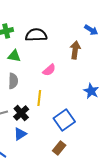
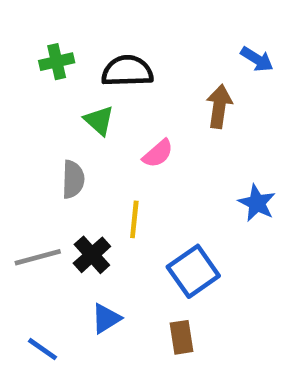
green triangle: (14, 56) -> (99, 121), moved, turned 32
blue triangle: (20, 134) -> (106, 318), moved
brown rectangle: (59, 148) -> (181, 337), turned -48

